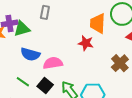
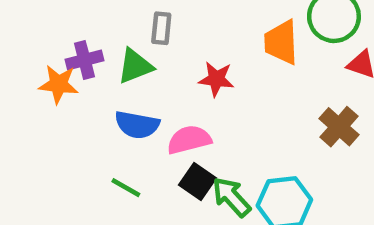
green triangle: (22, 29) -> (135, 66), moved
red star: (86, 43) -> (216, 79), moved
black square: (45, 86) -> (198, 182), moved

